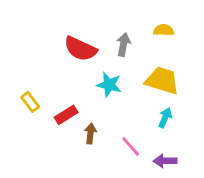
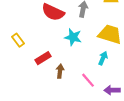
yellow rectangle: (30, 102) -> (18, 40), moved
cyan arrow: (165, 118) -> (103, 58), moved

